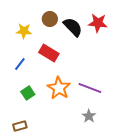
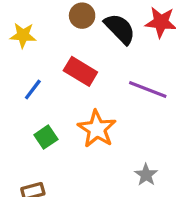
yellow star: (24, 31) -> (23, 35), moved
purple line: (90, 88) -> (148, 89), moved

